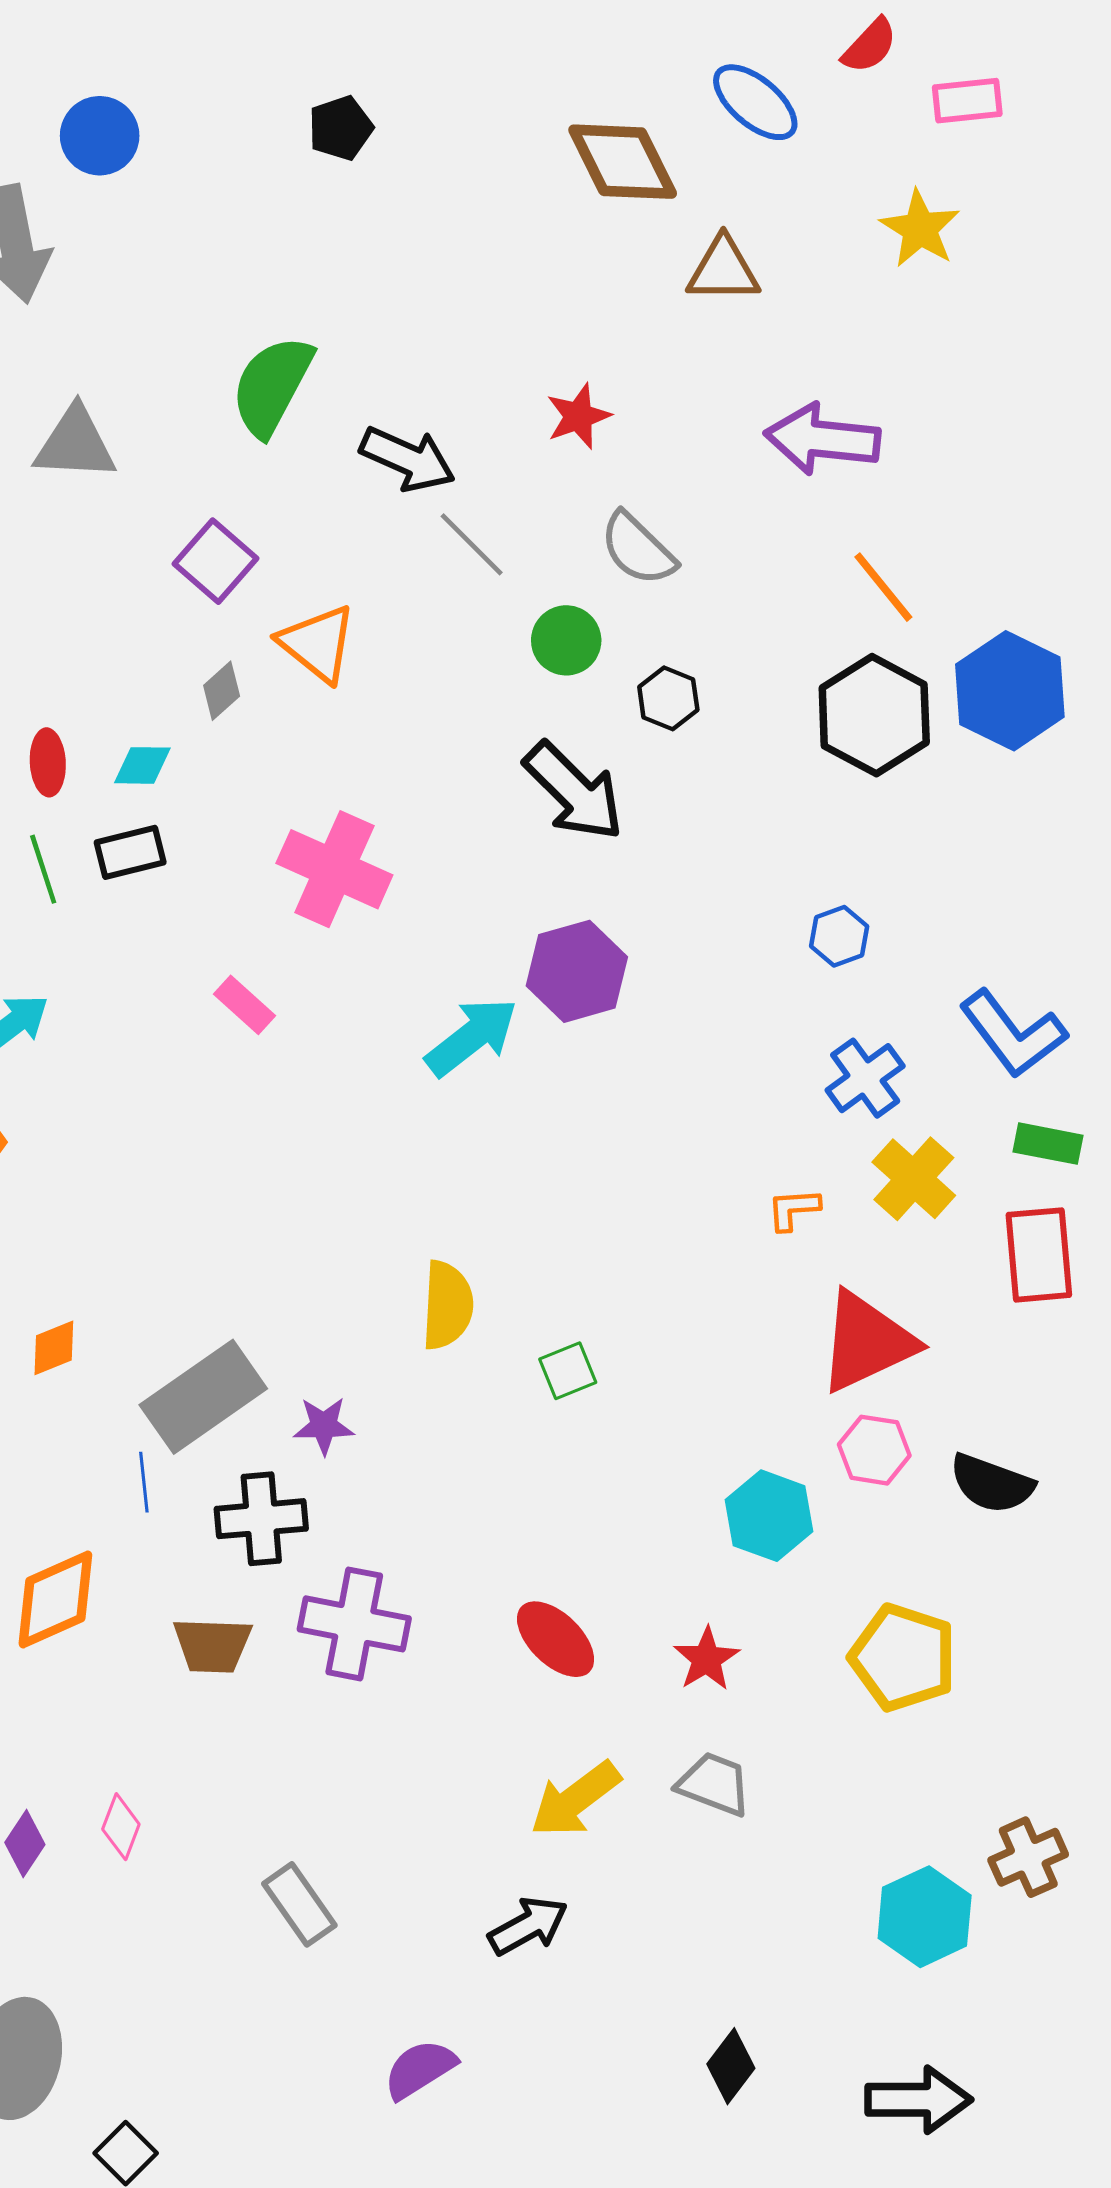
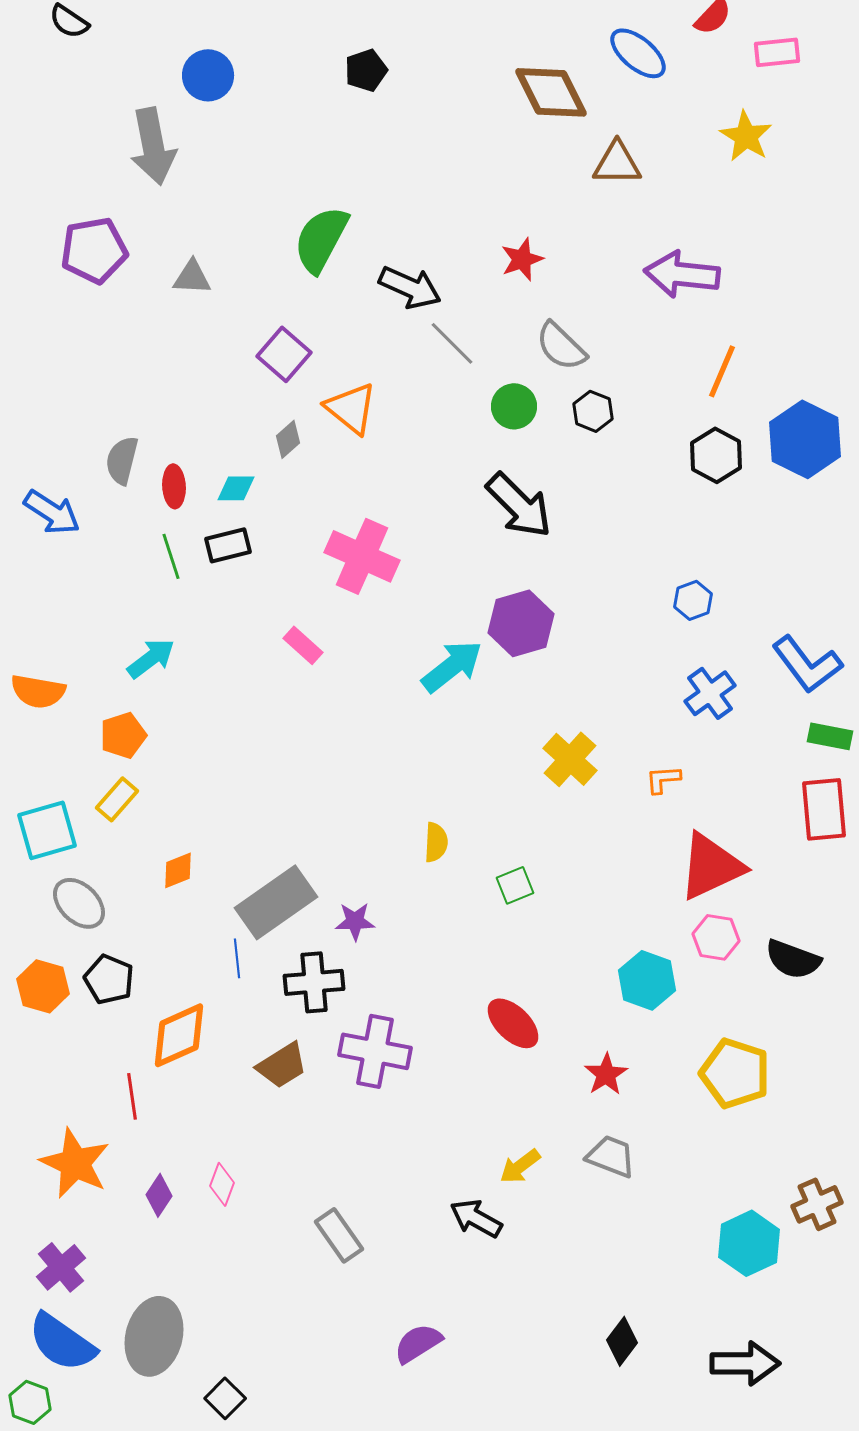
gray triangle: (75, 444) -> (192, 277), size x0.7
orange line: (883, 587) -> (722, 371), turned 62
black hexagon: (668, 698) -> (593, 411), moved
black hexagon: (874, 715) -> (716, 455), size x0.7
yellow cross: (914, 1179) -> (570, 759), moved
yellow semicircle: (447, 1305) -> (436, 842), size x0.7
red ellipse: (556, 1639) -> (513, 1023), moved
brown trapezoid: (212, 1645) -> (282, 1065), turned -34
yellow arrow: (575, 1799) -> (520, 1166), size x0.7
black arrow: (528, 1926) -> (476, 1218), moved, turned -122

